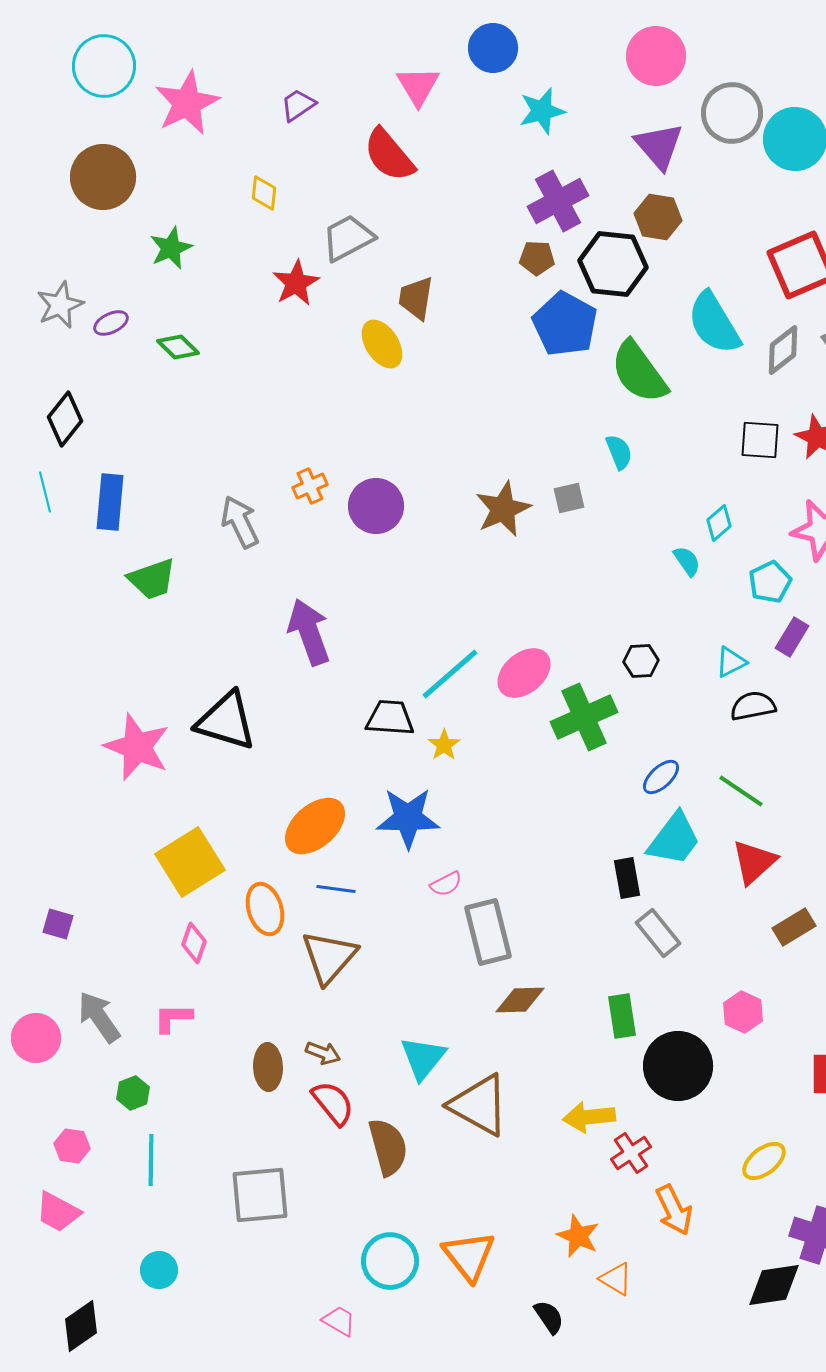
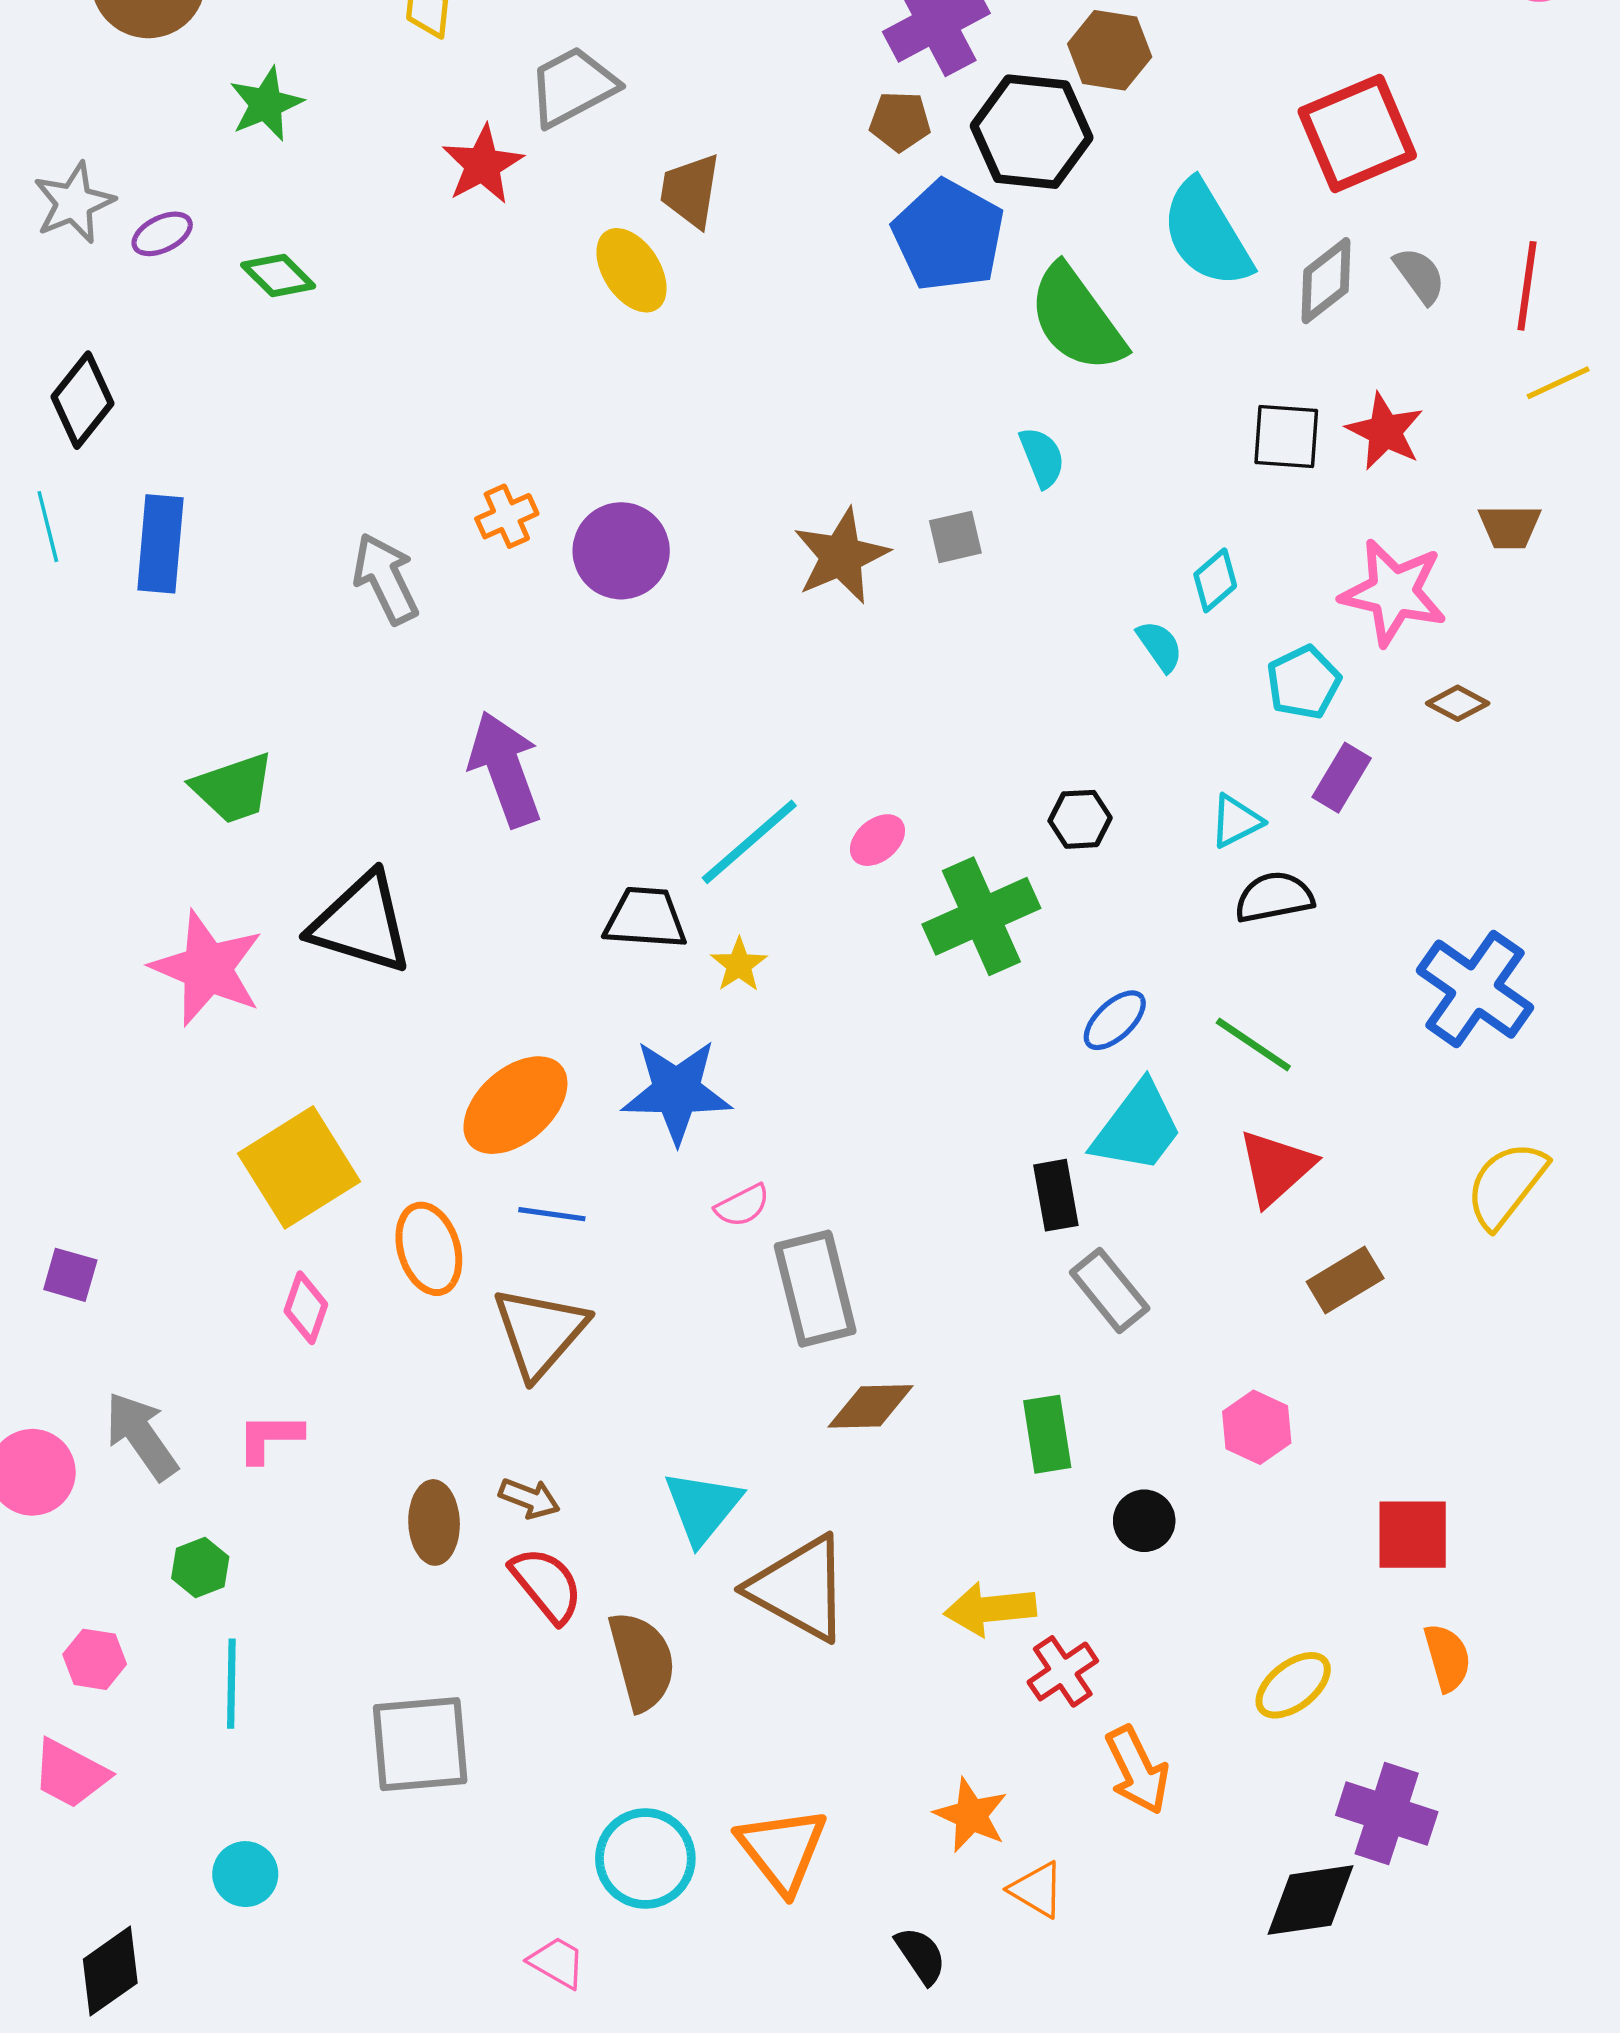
green trapezoid: (152, 579) -> (233, 788), moved
pink ellipse: (524, 673) -> (877, 840), size x0.6
black circle: (678, 1066) -> (1144, 1521), size x0.5

